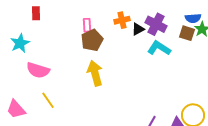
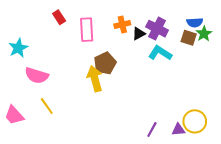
red rectangle: (36, 13) -> (59, 17), moved, turned -32
pink rectangle: (87, 25) -> (87, 30), size x1.6
brown pentagon: (92, 40) -> (105, 63), moved

